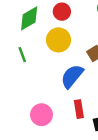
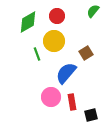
green line: (22, 55) -> (37, 54), moved
pink circle: (42, 115) -> (51, 97), moved

